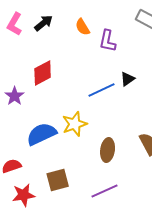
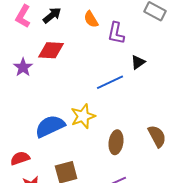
red diamond: (43, 73) -> (51, 50), moved, turned 32
black triangle: (128, 79) -> (138, 62), moved
purple star: (15, 96) -> (23, 67), moved

